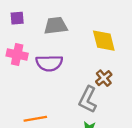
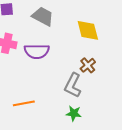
gray trapezoid: (56, 26) -> (43, 16), turned 35

